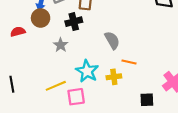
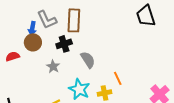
gray semicircle: (112, 40) -> (88, 60), moved
orange line: (129, 62) -> (118, 78), turned 56

